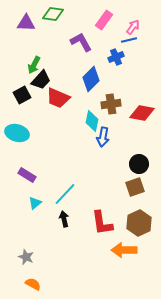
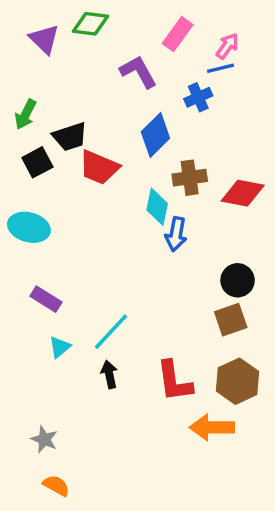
purple triangle: (26, 23) -> (44, 39), turned 42
green arrow: (34, 65) -> (25, 114), moved
black trapezoid: (41, 80) -> (70, 137), turned 30

